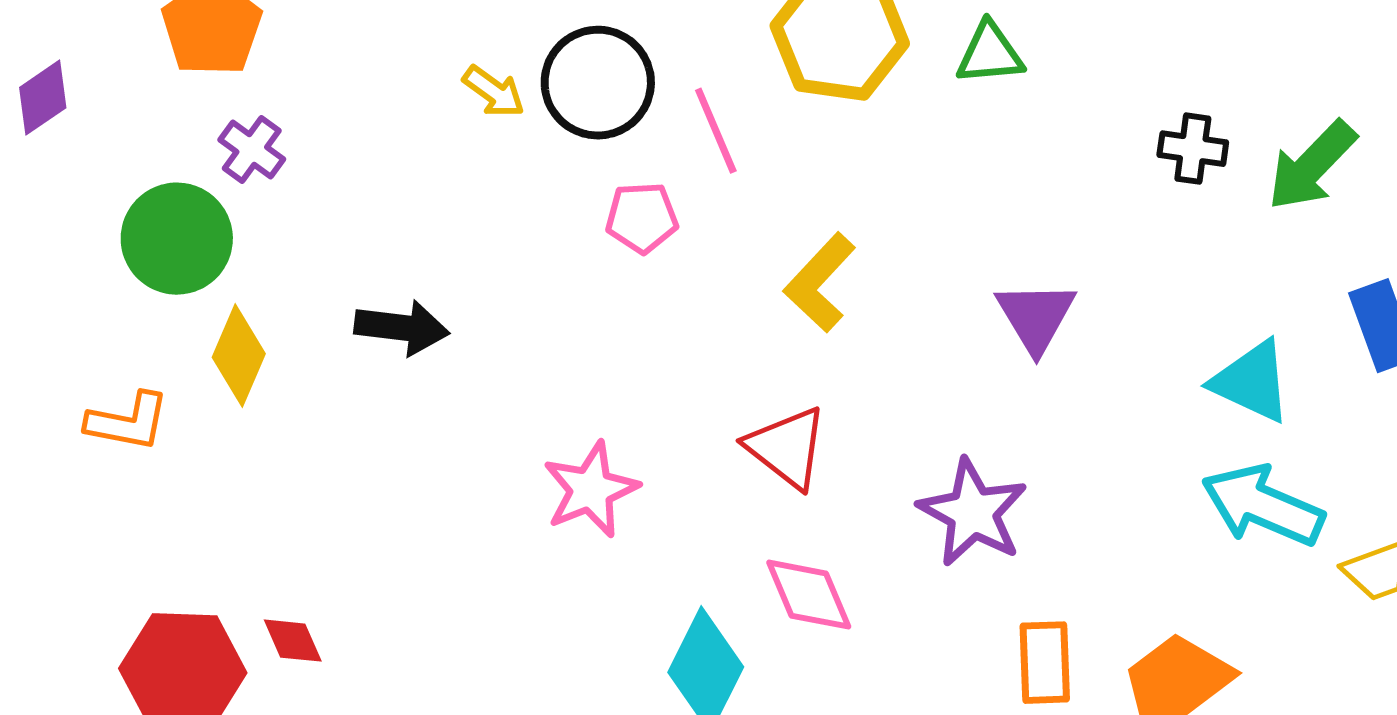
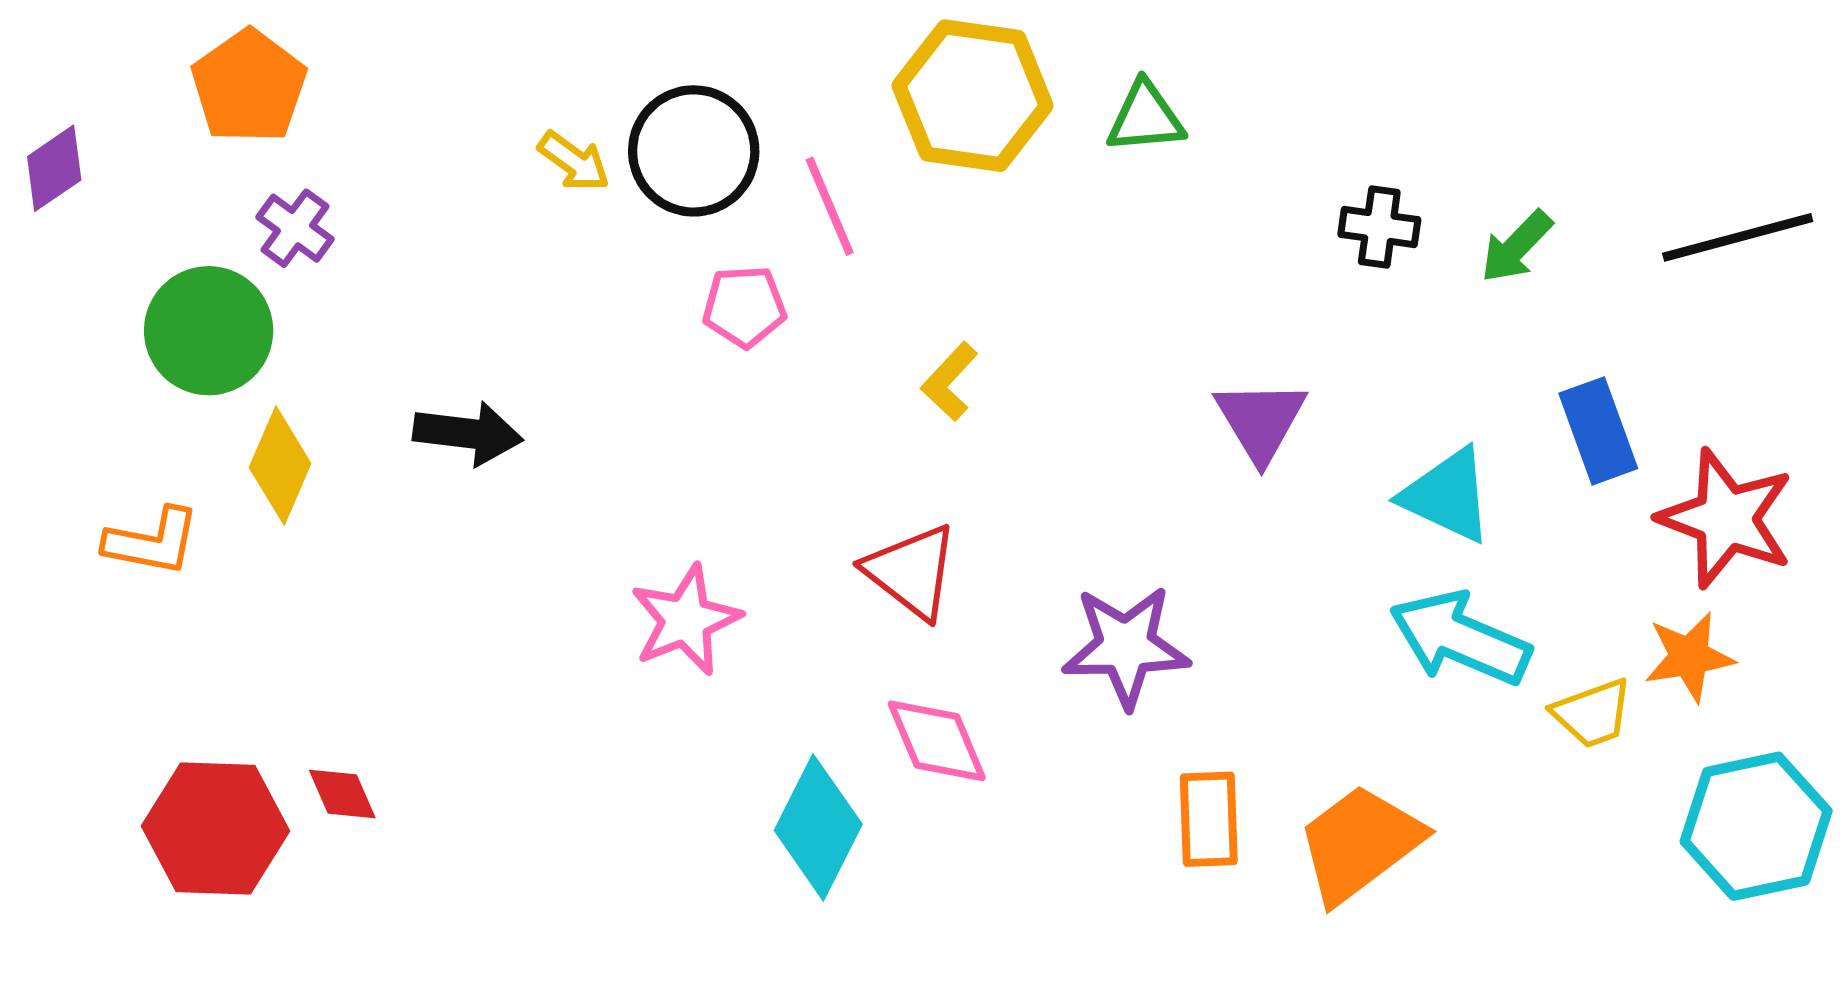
green arrow: (1312, 166) -> (1516, 247), size x0.7
yellow L-shape: (820, 283) -> (950, 381), size x0.7
purple triangle: (1036, 317) -> (1261, 421), moved
purple star: (973, 513) -> (1126, 646), turned -30

